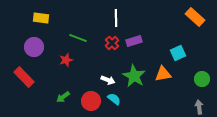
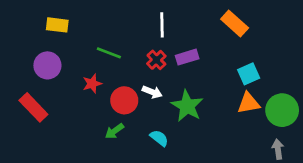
orange rectangle: (195, 17) -> (235, 24), moved
orange triangle: (163, 74) -> (249, 103), moved
green circle: (202, 79) -> (282, 110), size x1.5
white arrow: (108, 80) -> (152, 92), moved
green arrow: (63, 97) -> (114, 131), moved
red circle: (91, 101) -> (124, 100), moved

